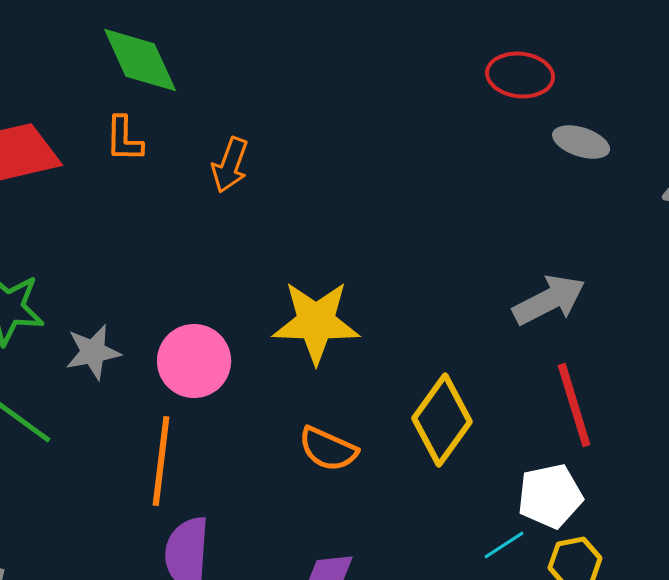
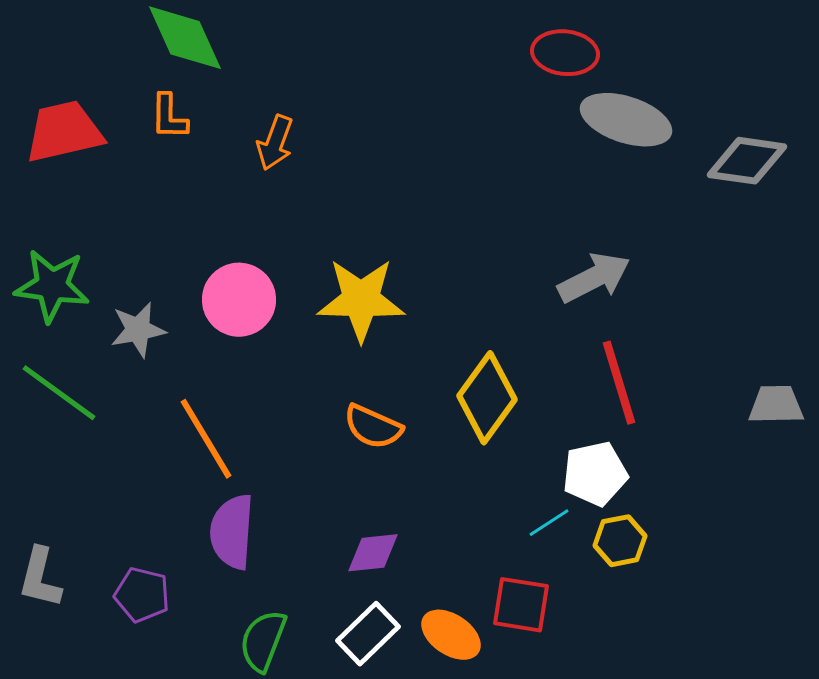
gray ellipse: (581, 142) -> (626, 120), size x1.6
pink circle: (194, 361) -> (239, 300), moved
orange line: (161, 461) -> (206, 439), turned -38

